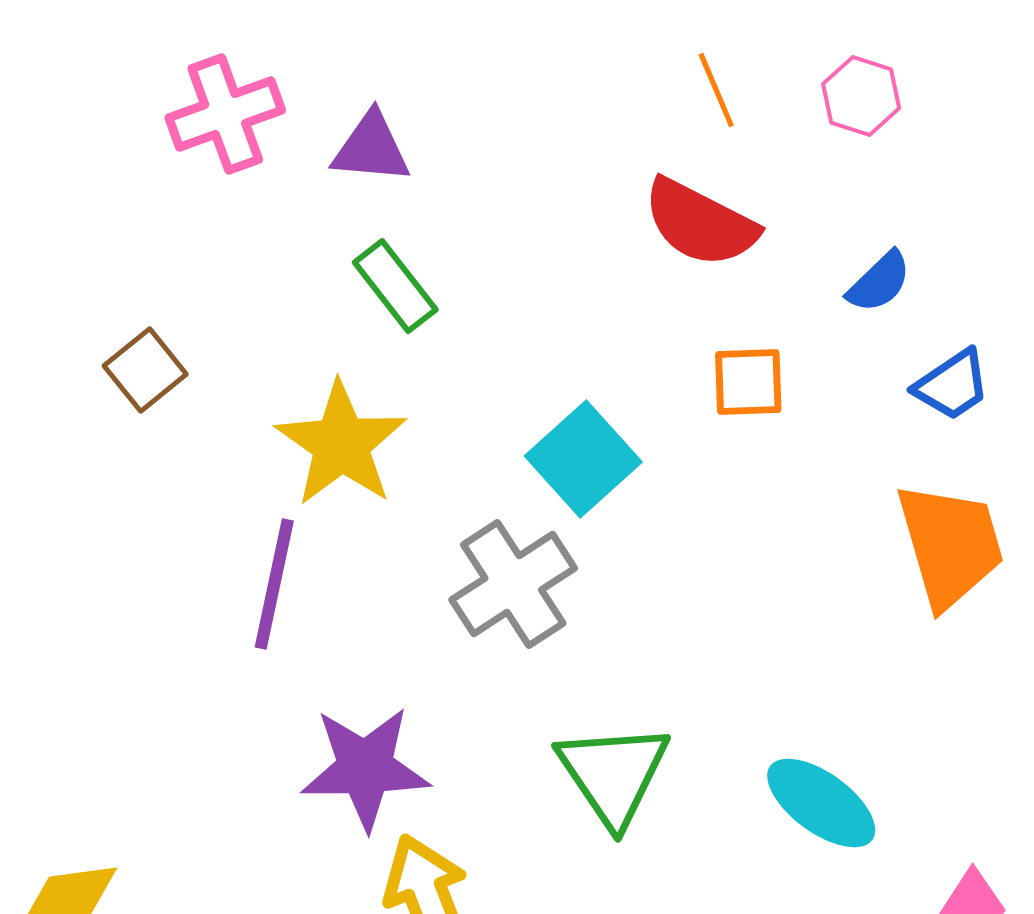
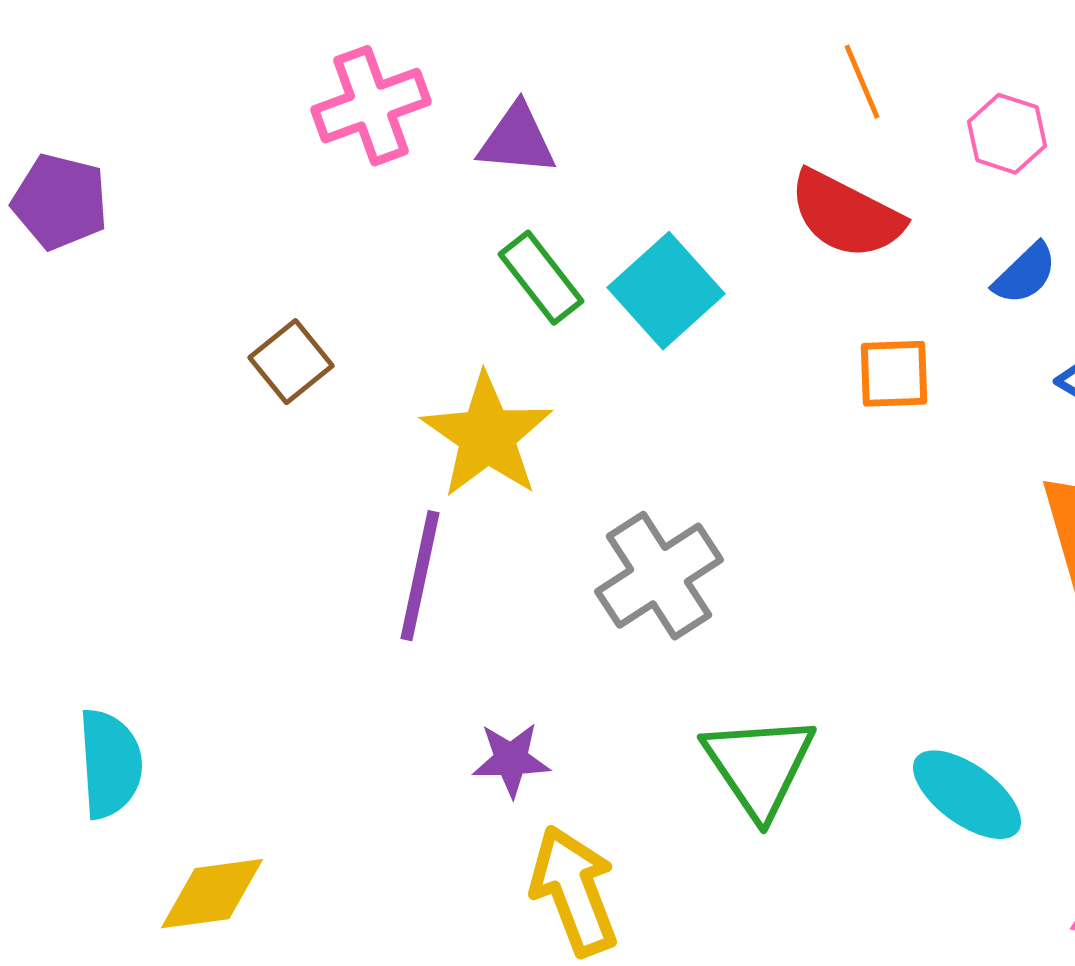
pink hexagon: (861, 96) -> (1007, 134), moved
cyan square: (583, 459) -> (666, 291), moved
purple star: (365, 768) -> (511, 760), size x0.6

